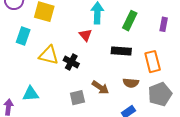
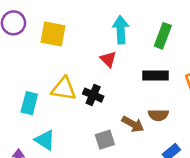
cyan rectangle: (23, 36) -> (29, 103), moved
brown semicircle: (131, 83) -> (158, 115), moved
cyan triangle: (31, 94) -> (45, 140), turned 42

